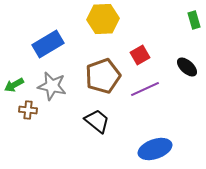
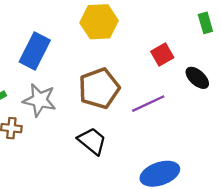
blue rectangle: (48, 44) -> (35, 51), turned -32
red square: (140, 55) -> (162, 54), moved

